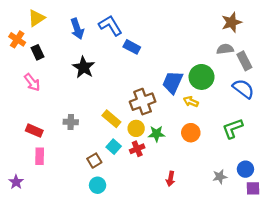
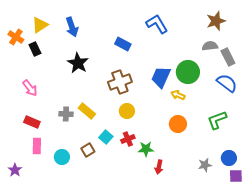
yellow triangle: (36, 18) -> (40, 25), moved
blue L-shape: (110, 26) -> (157, 24), moved
pink arrow: (32, 82) -> (30, 88), moved
brown cross: (143, 102) -> (120, 82), moved
yellow rectangle: (111, 119) -> (87, 111), moved
yellow circle: (136, 128) -> (127, 111), moved
green star: (156, 134) -> (146, 149), moved
cyan circle: (98, 185) -> (62, 157), moved

